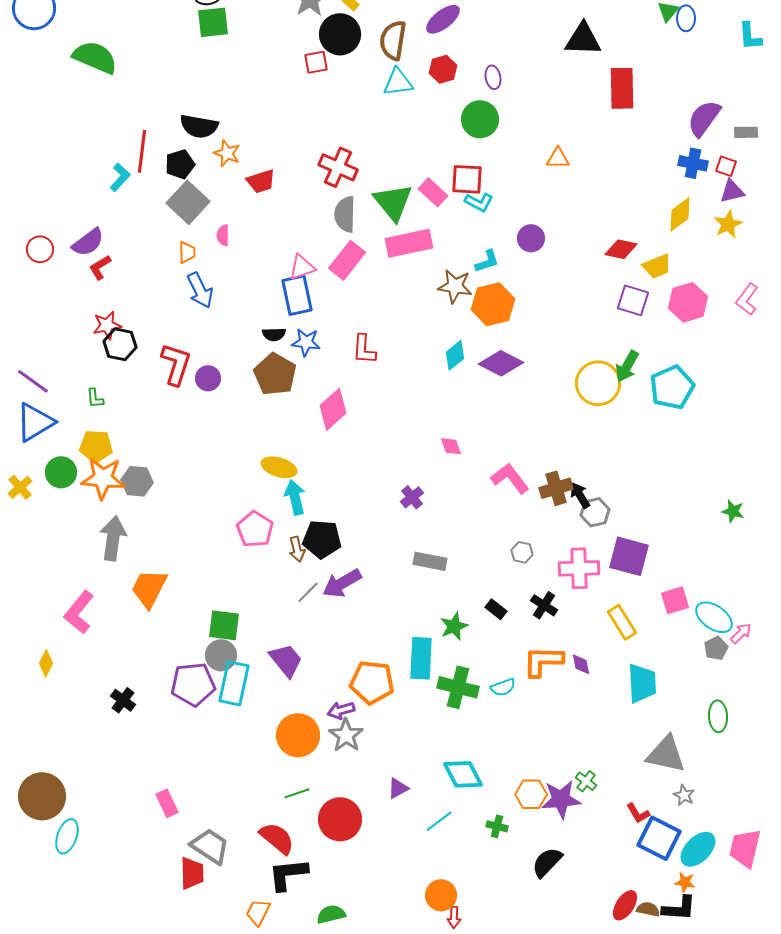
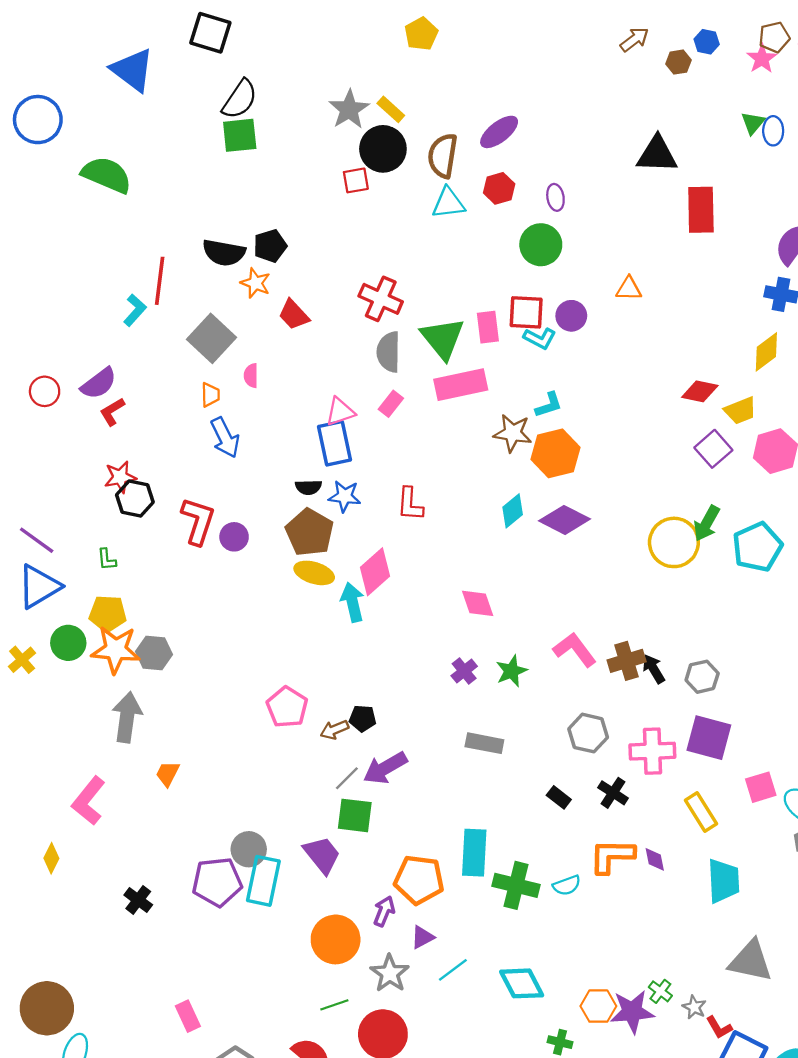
black pentagon: (180, 164) -> (270, 246), moved
red trapezoid: (261, 181) -> (294, 315), turned 64
pink rectangle: (433, 192) -> (488, 327), turned 40
purple circle: (531, 238) -> (571, 316), moved
pink rectangle: (347, 260) -> (391, 404), size x0.6
purple square: (633, 300) -> (713, 449), turned 32
pink diamond: (451, 446) -> (478, 603), moved, size x1.4
yellow ellipse: (279, 467) -> (314, 573), moved
cyan arrow: (295, 497) -> (352, 602), moved
gray hexagon: (595, 512) -> (702, 677), moved
black pentagon: (322, 539) -> (363, 718), size x0.6
brown arrow: (297, 549) -> (334, 730), turned 80
gray hexagon: (522, 552) -> (588, 733), size x1.6
orange trapezoid: (149, 588) -> (168, 774), size x0.6
green square: (224, 625) -> (355, 815), moved
green star: (454, 626) -> (511, 671), moved
purple arrow: (341, 710) -> (384, 911), turned 128
gray star: (346, 735) -> (390, 973), moved
purple triangle: (398, 788) -> (422, 937), moved
gray star: (684, 795) -> (694, 1007), moved
cyan line: (439, 821) -> (453, 970), moved

